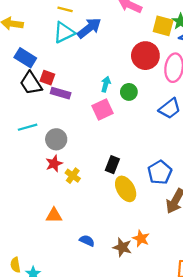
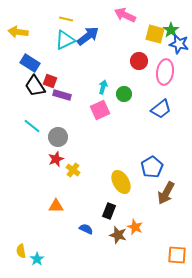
red circle: (145, 56) -> (139, 61), size x0.7
cyan line: (28, 127) -> (32, 126), turned 54
black rectangle: (112, 165) -> (109, 211), moved

